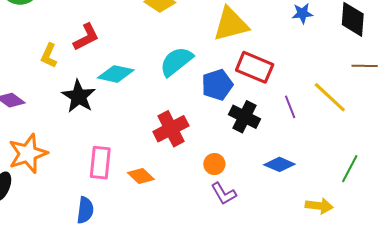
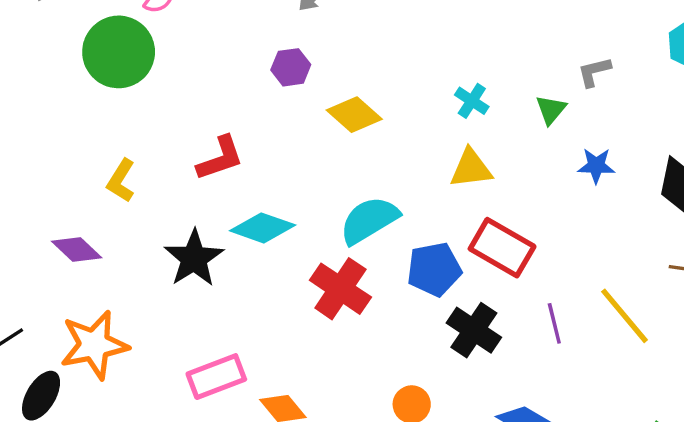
yellow triangle: (231, 24) -> (471, 168), size x0.7
yellow L-shape: (49, 56) -> (121, 181), moved
red cross: (171, 129) -> (340, 289), moved, turned -36
pink rectangle: (100, 163) -> (216, 377), turned 56

